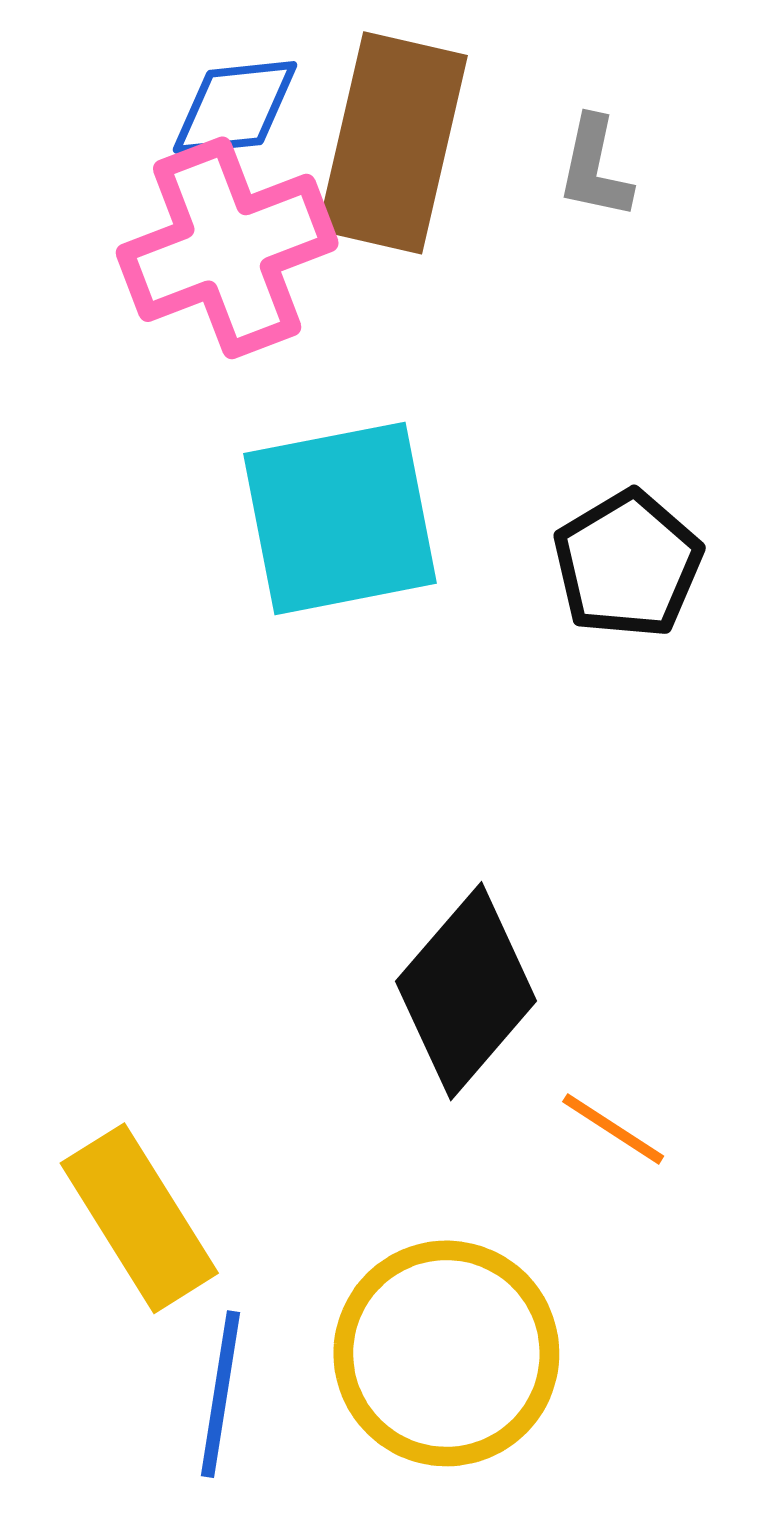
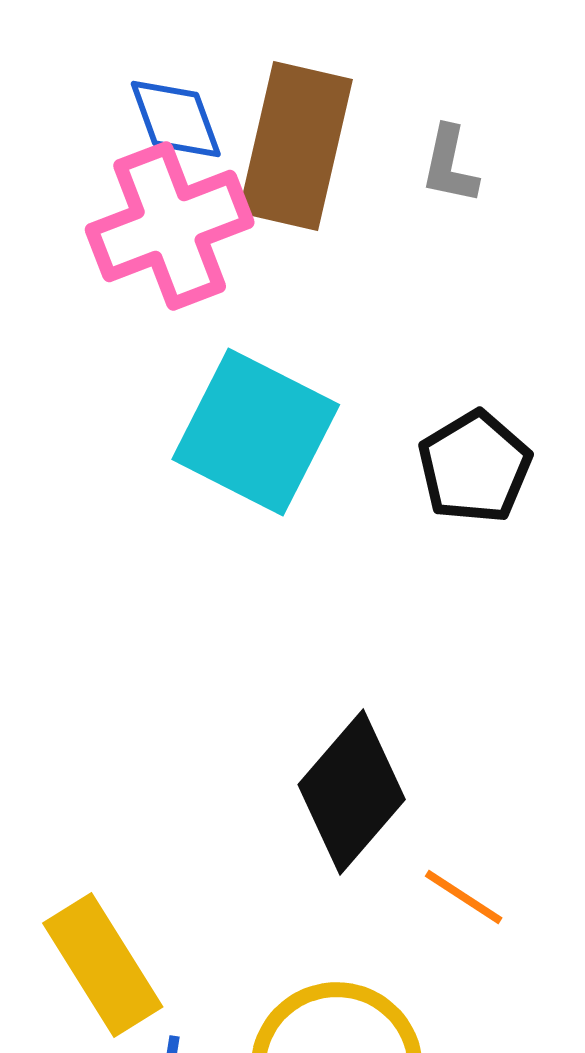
blue diamond: (235, 107) -> (176, 119), turned 76
cyan square: (340, 518) -> (256, 432), turned 38

